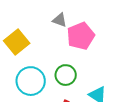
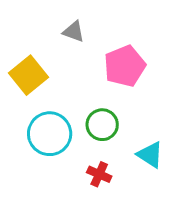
gray triangle: (60, 20) -> (74, 32), moved

